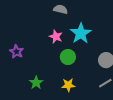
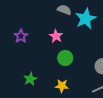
cyan star: (81, 33) -> (86, 19), moved
purple star: (17, 52) -> (21, 36), moved

